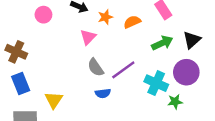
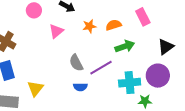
orange star: (105, 17) -> (89, 26), moved
pink triangle: (88, 37) -> (56, 31), moved
green arrow: (162, 43) -> (125, 46), moved
cyan cross: (156, 83) -> (130, 83), turned -35

